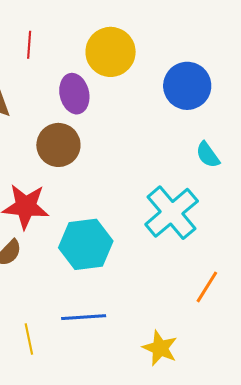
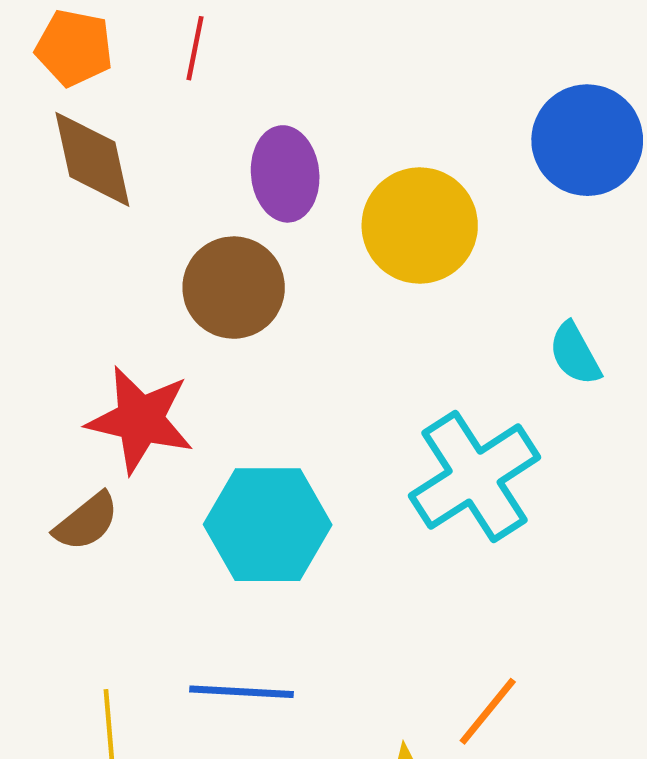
yellow circle: (111, 52) -> (420, 225), moved
blue circle: (187, 86) -> (587, 140), moved
orange line: (207, 287) -> (488, 711), moved

